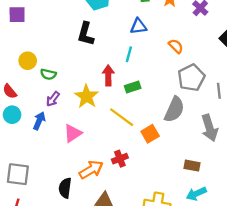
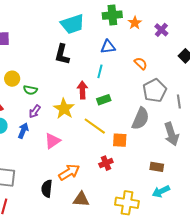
orange square: (150, 134) -> (120, 140), turned 35
red cross: (120, 159) -> (106, 163), moved

